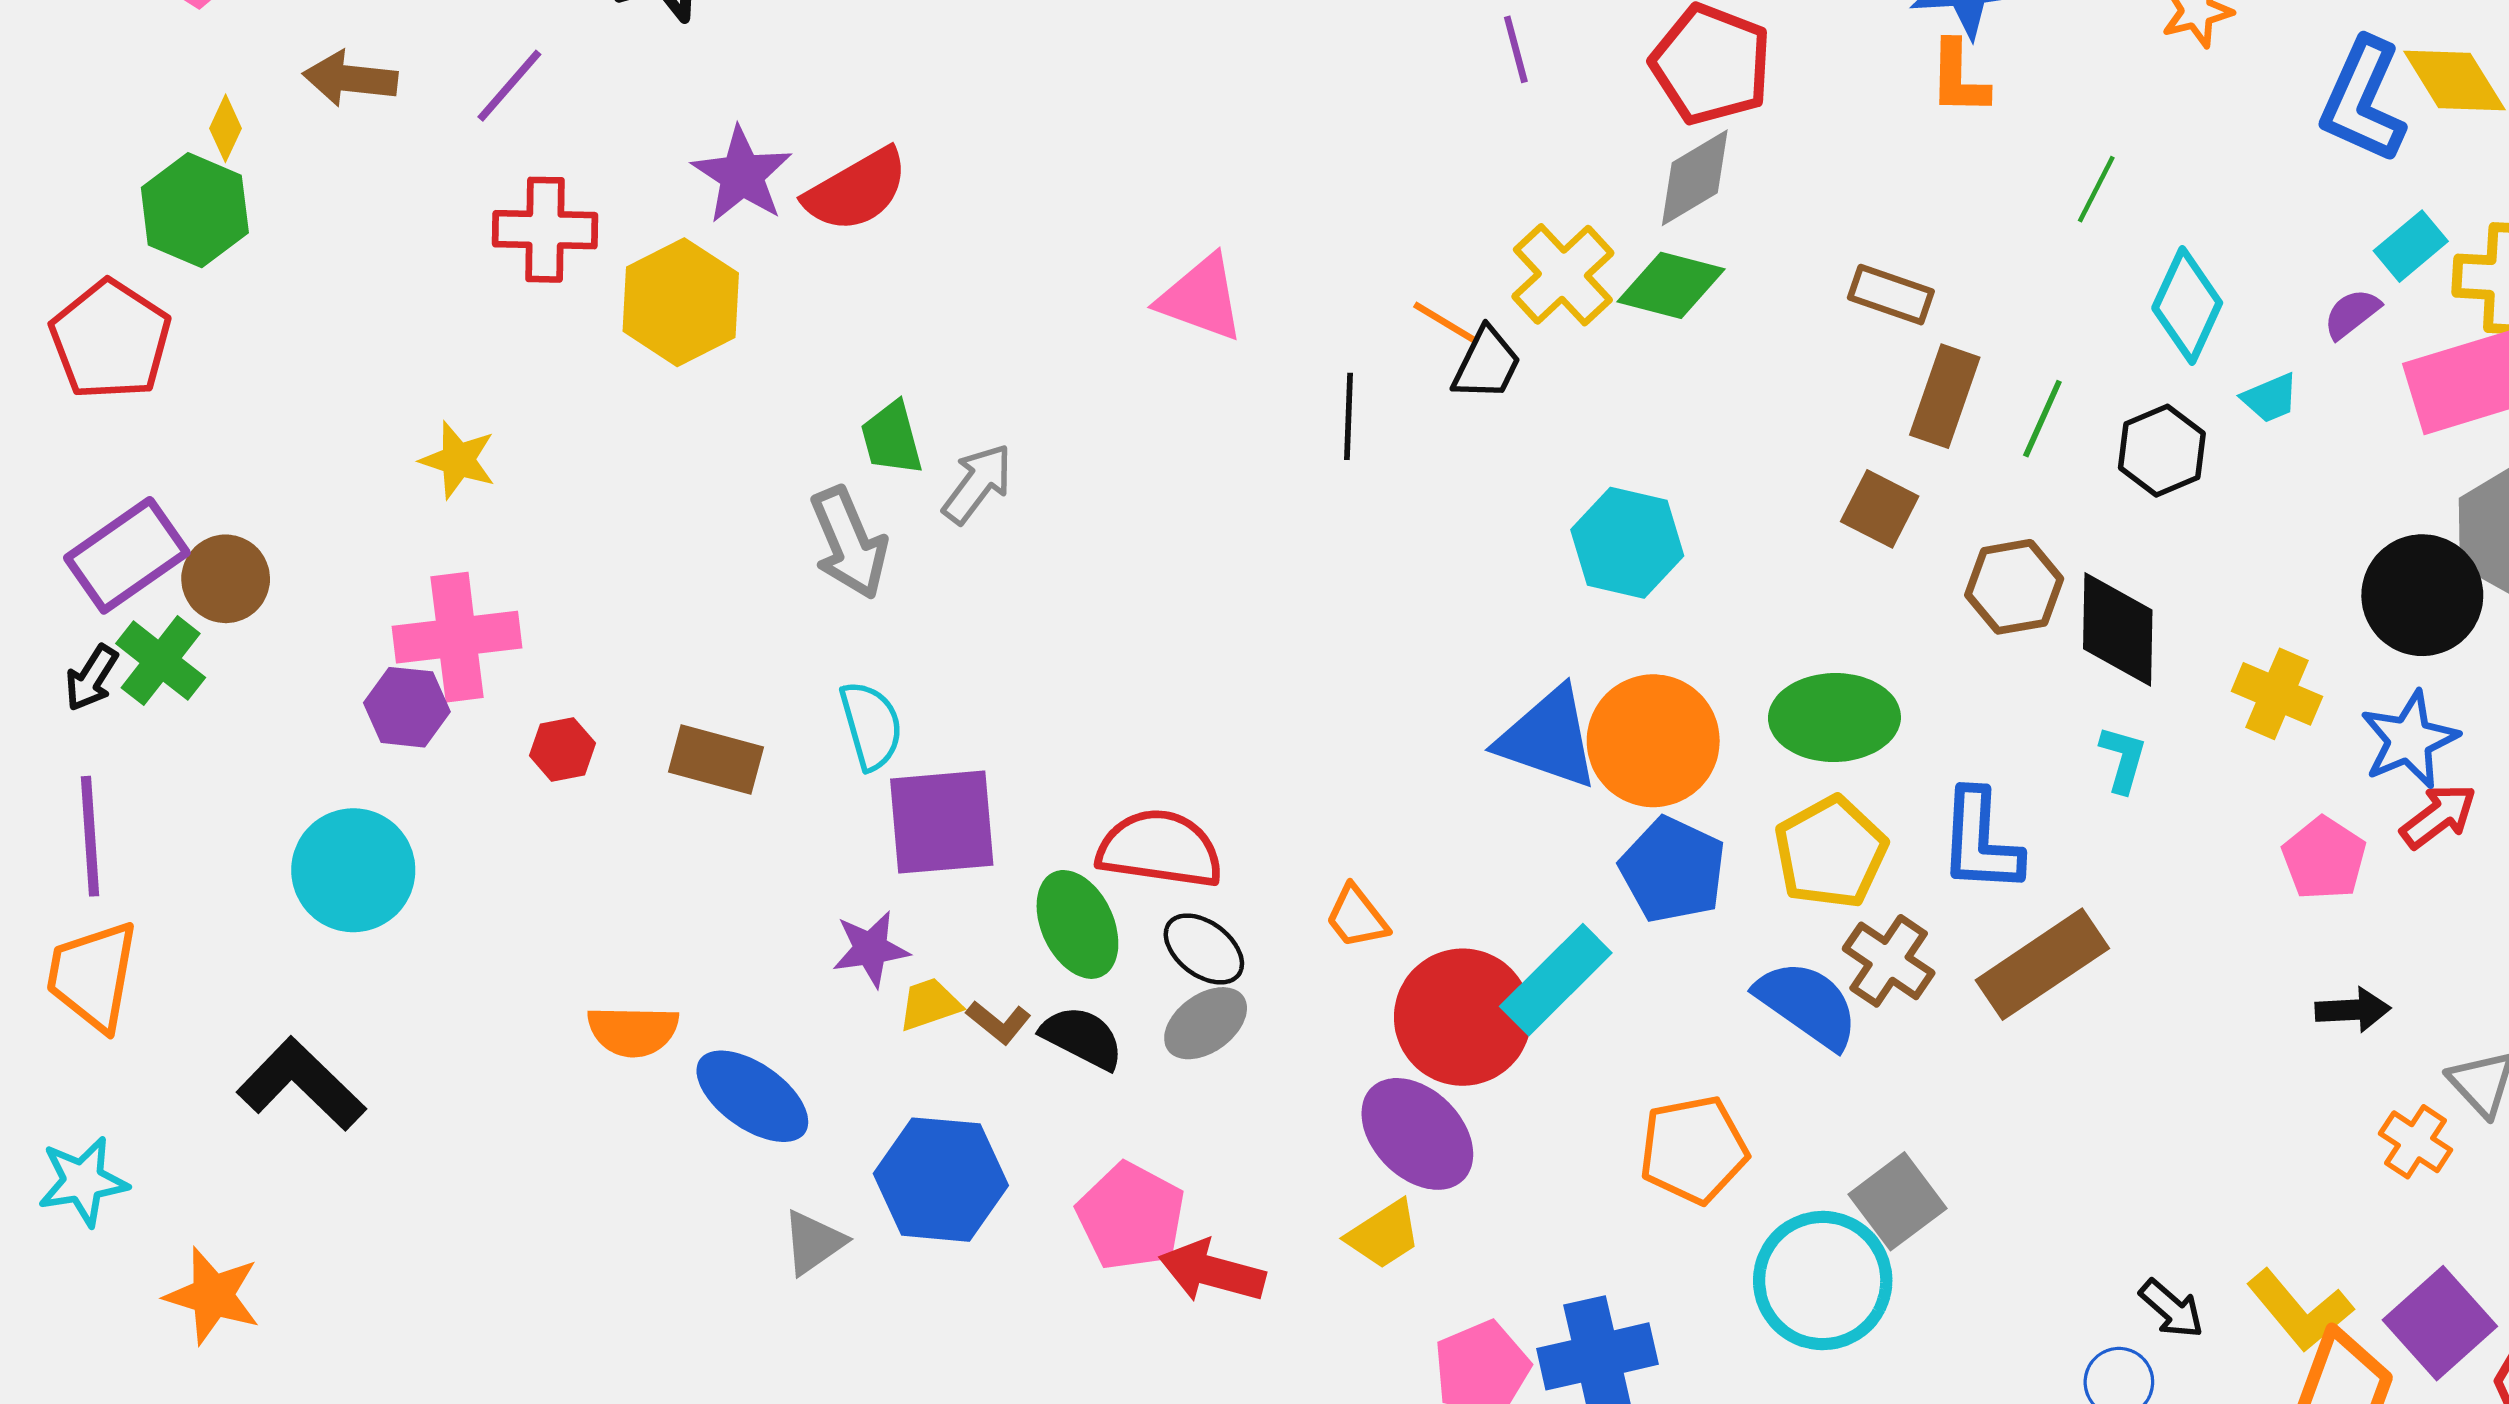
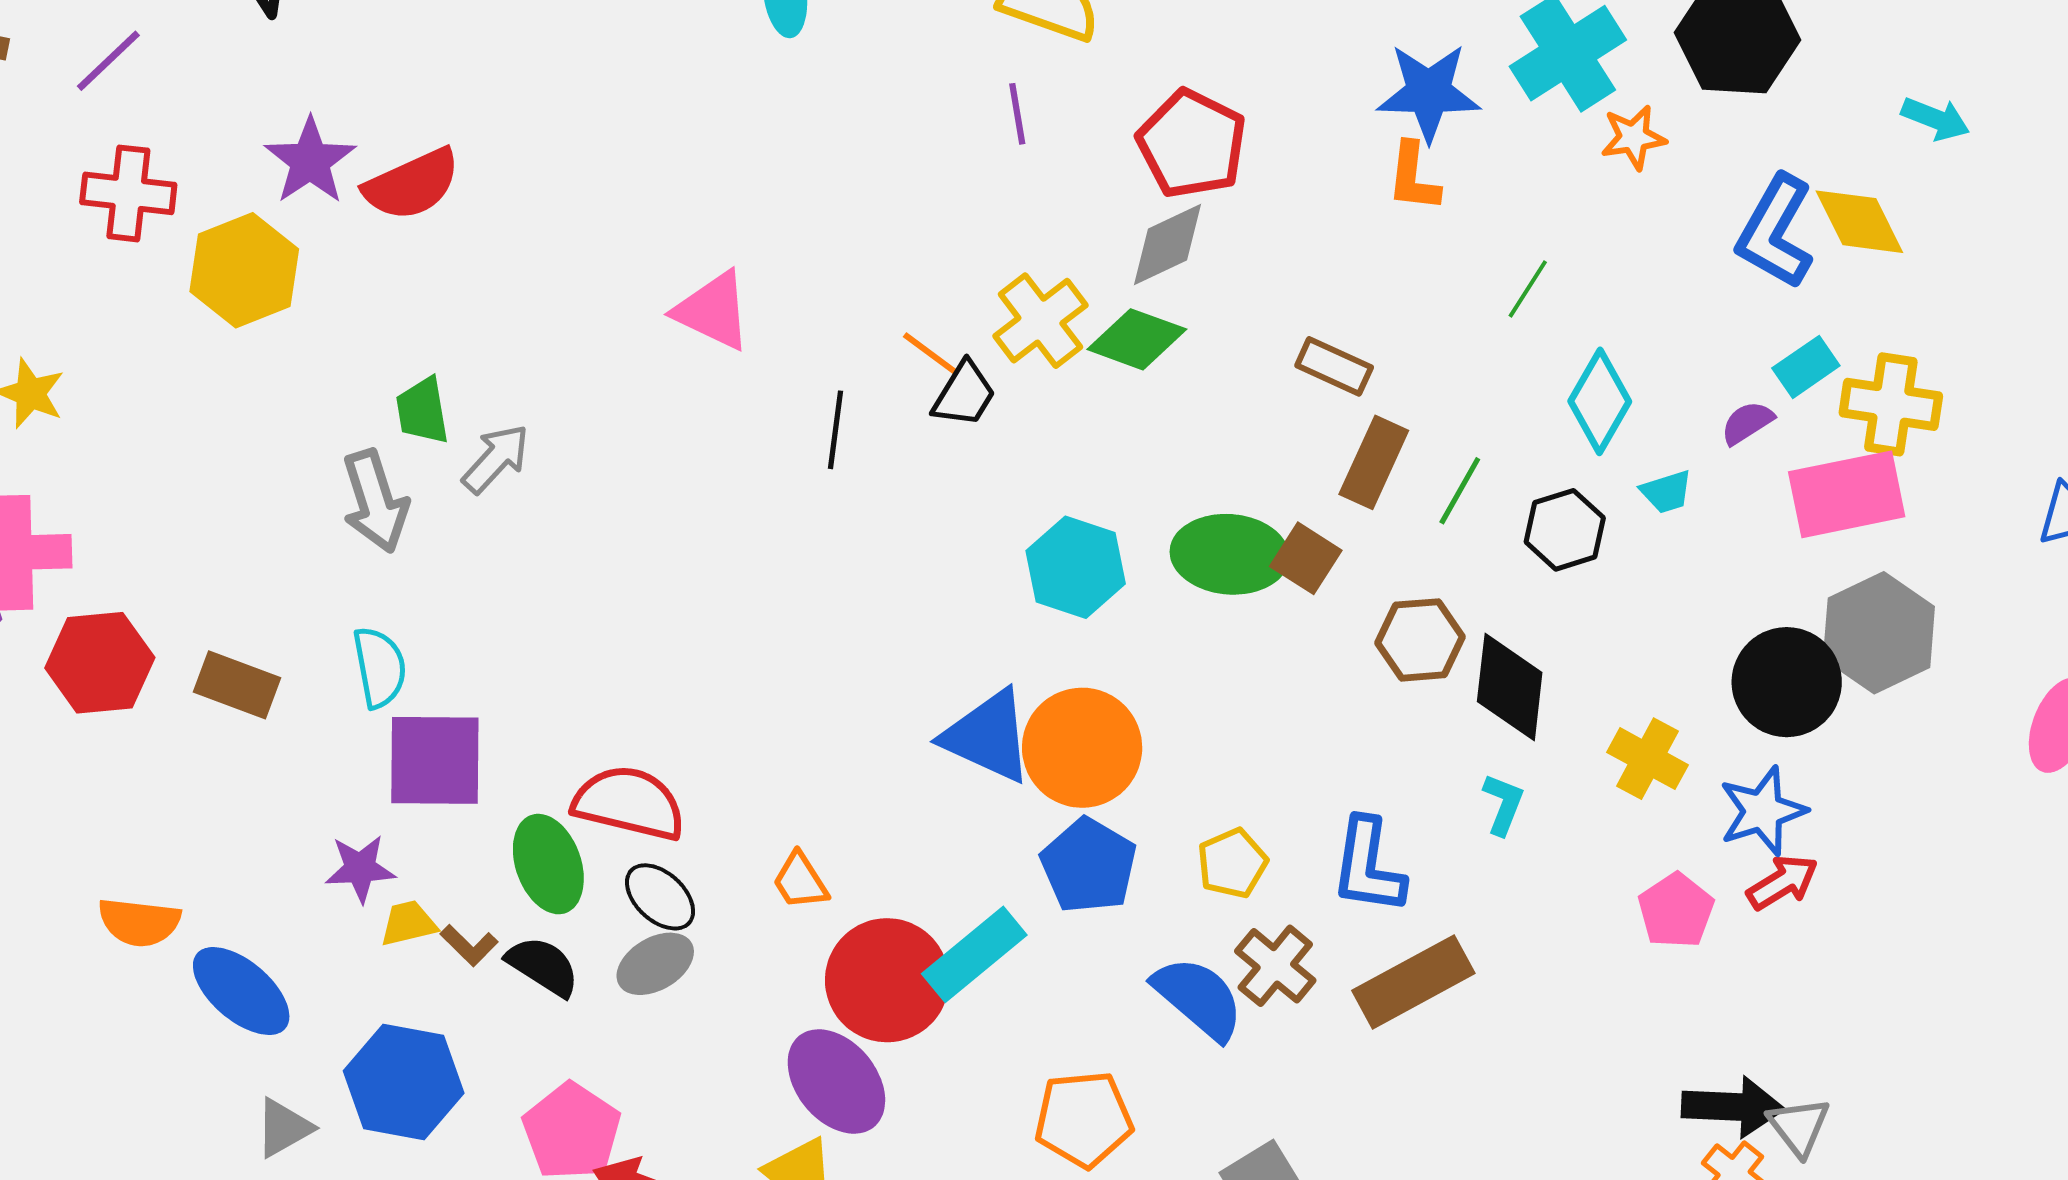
green ellipse: (1834, 718) -> (1230, 554), moved
red hexagon: (563, 749) -> (100, 663), size x1.8
yellow pentagon: (1831, 852) -> (1232, 863), size x0.7
black arrow: (2353, 1010) -> (1733, 1107), moved, size x1.5

